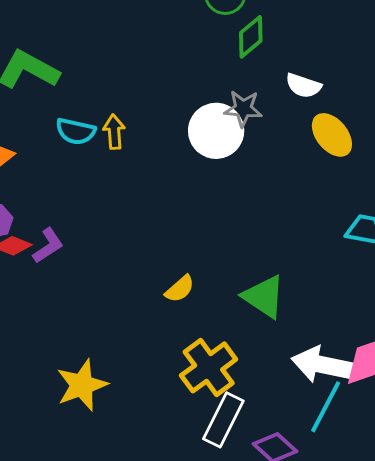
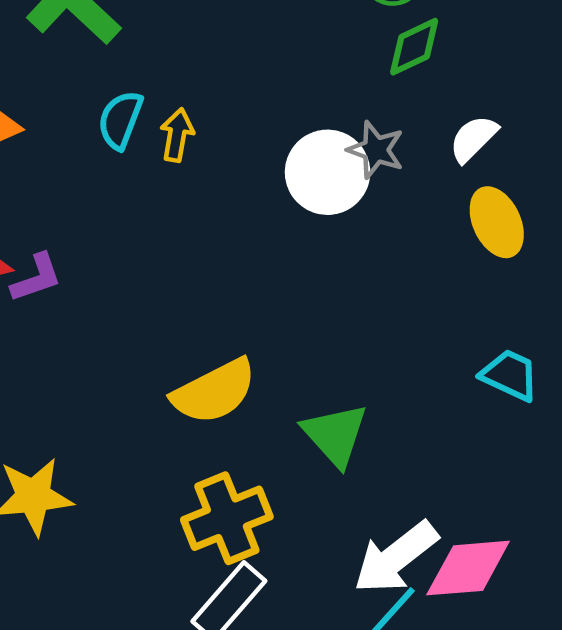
white semicircle: (303, 86) -> (473, 139), turned 102
cyan semicircle: (76, 131) -> (120, 120), turned 84
yellow semicircle: (180, 289) -> (214, 391), size x1.8
white arrow: (322, 365) -> (396, 557), turned -64

